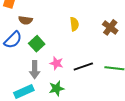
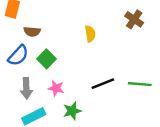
brown cross: (110, 27) -> (134, 19), moved
pink star: (57, 63) -> (56, 88), moved
gray arrow: (35, 70) -> (26, 88), moved

